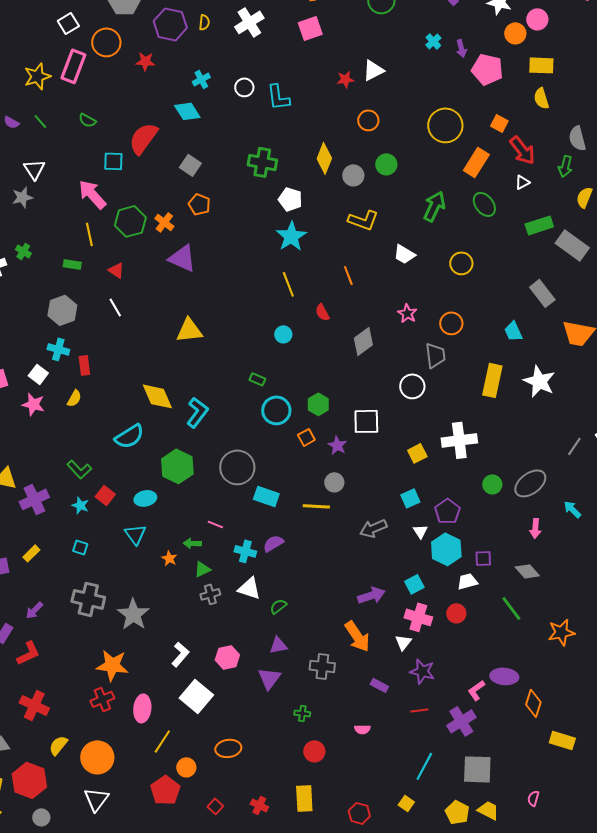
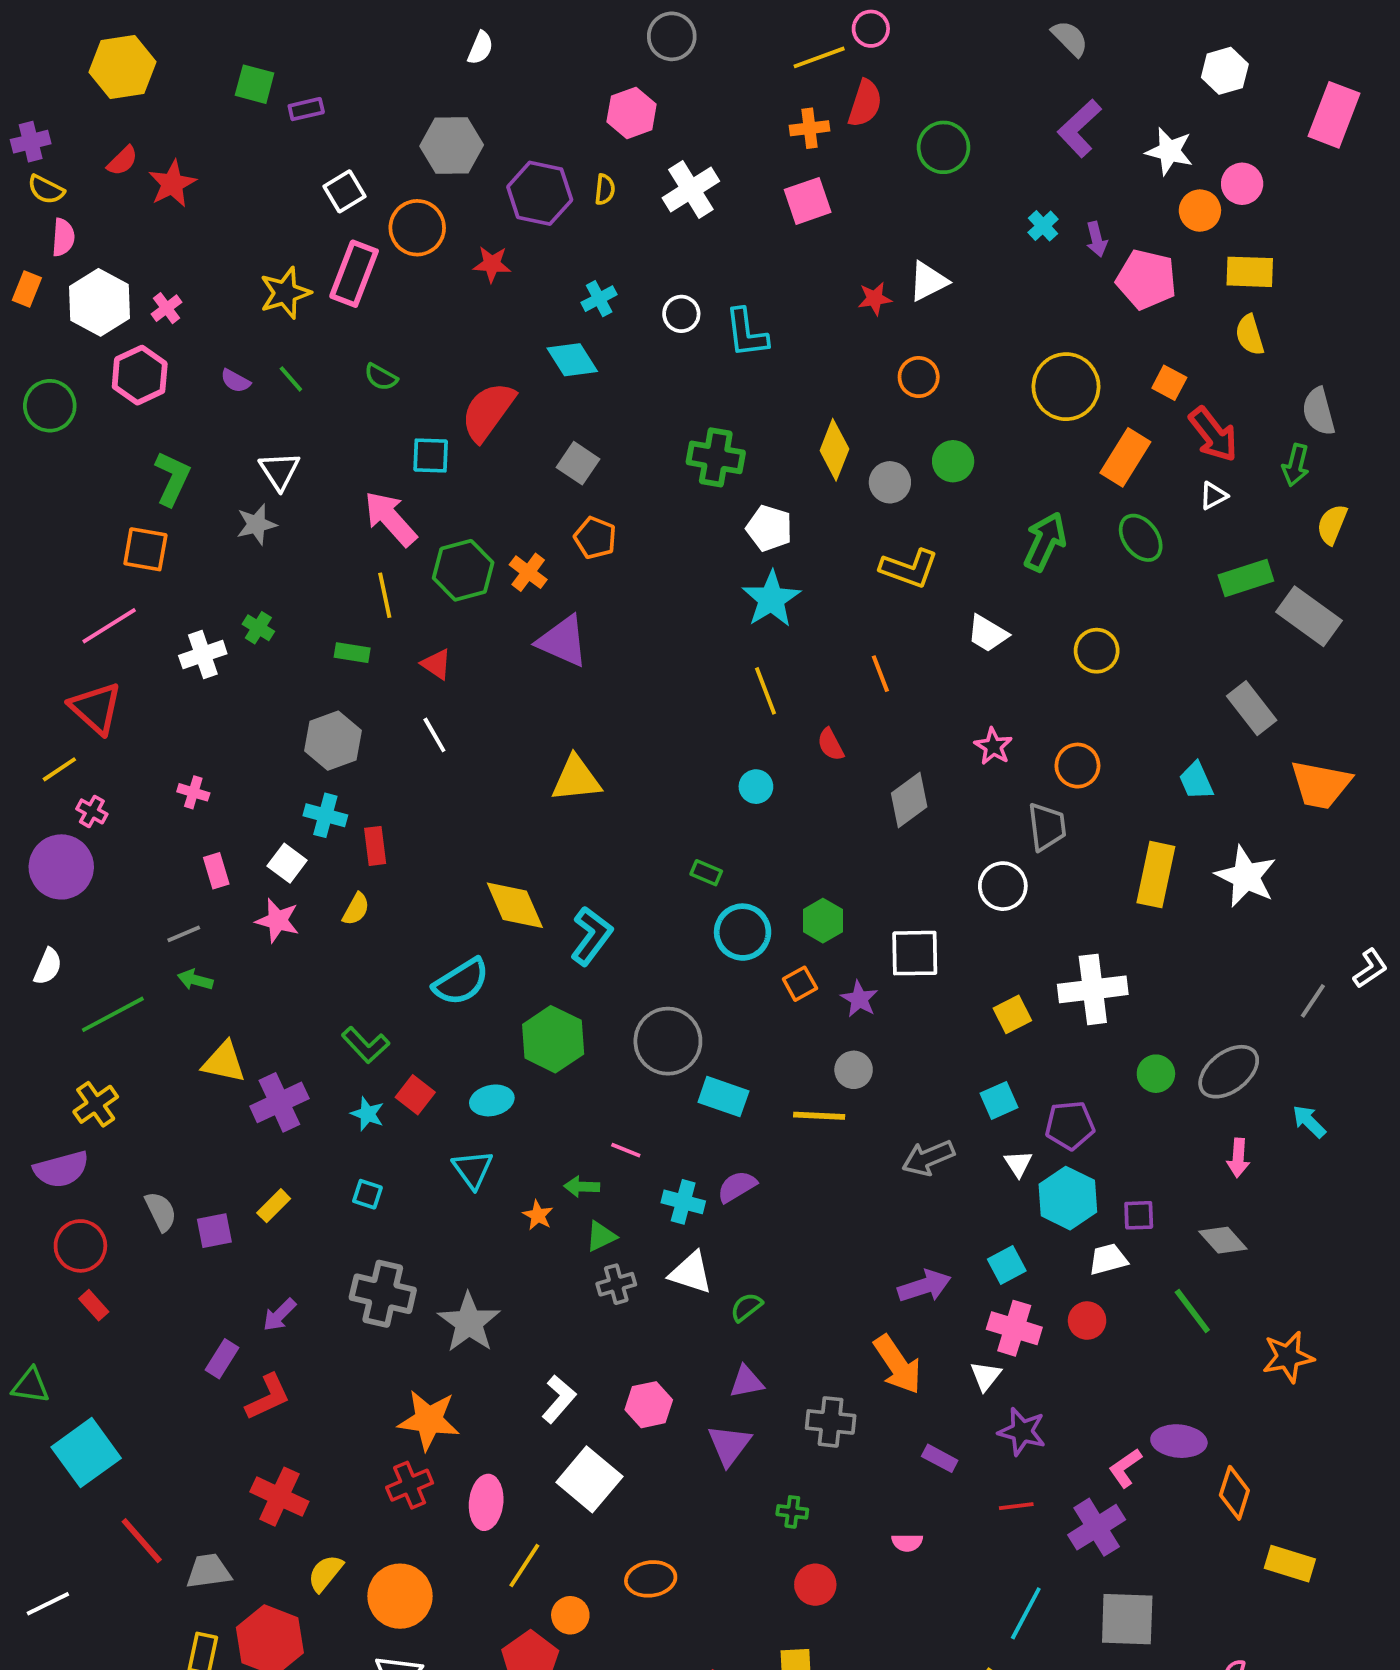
purple pentagon: (447, 511) -> (1070, 1125), turned 30

